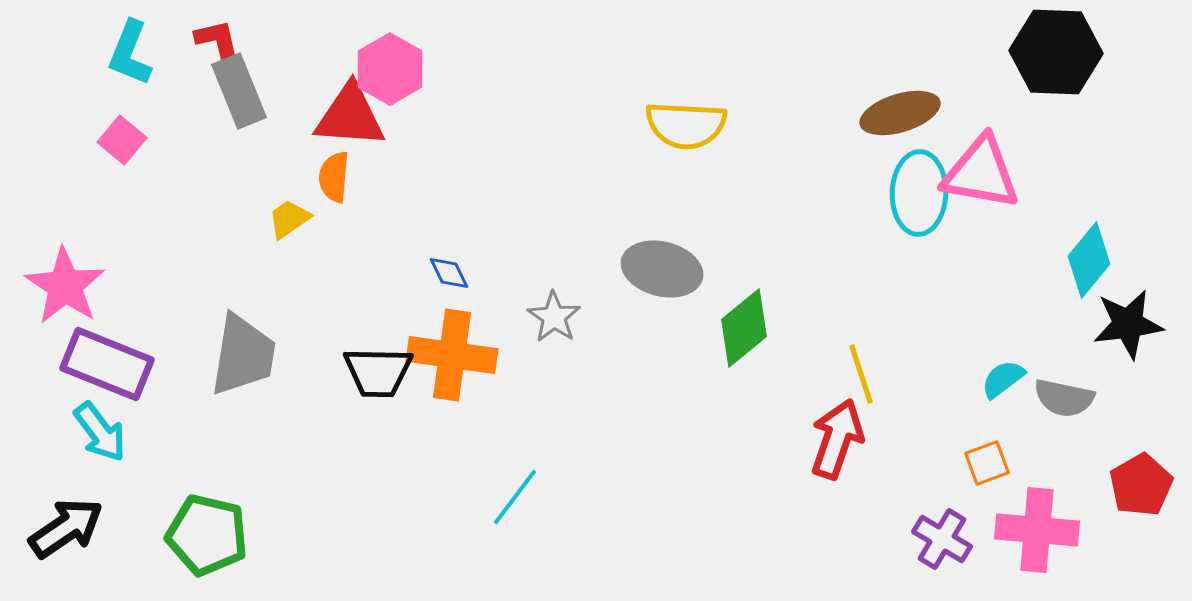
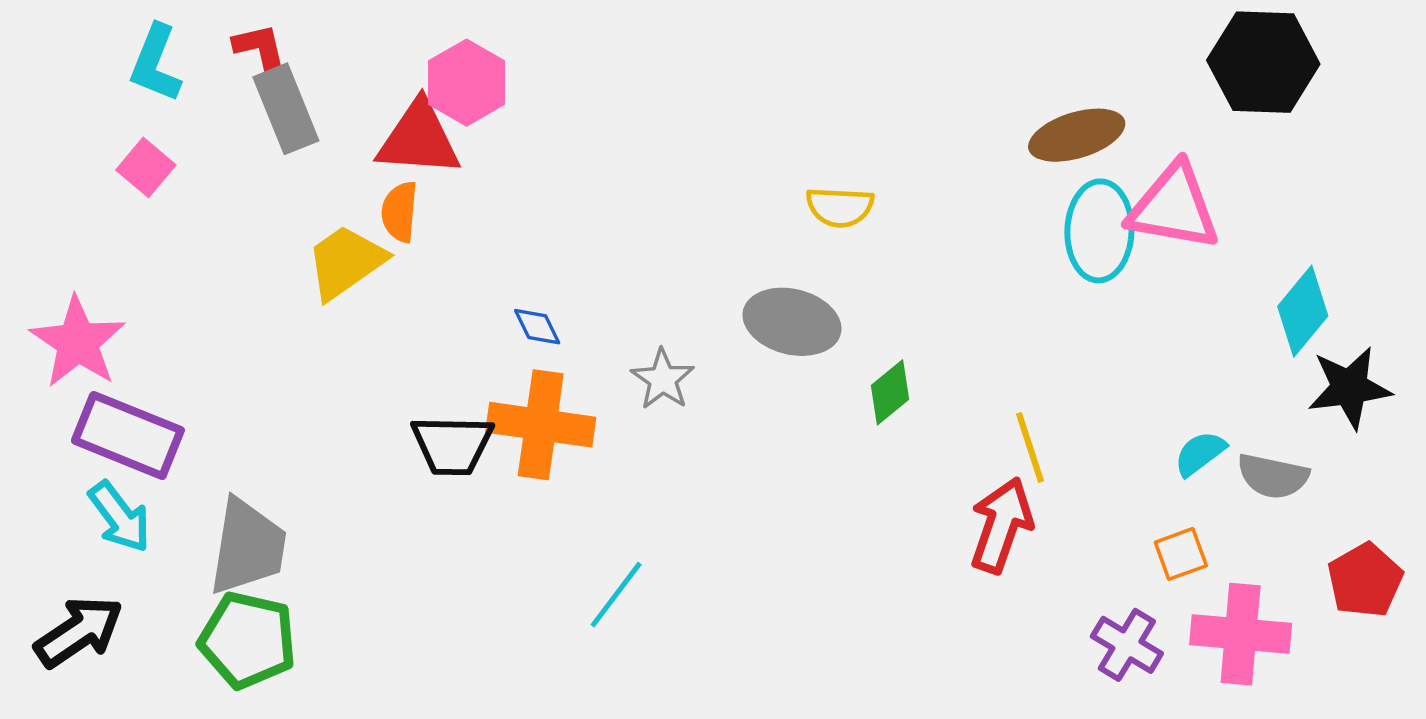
yellow semicircle: (686, 125) -> (840, 207), moved, size x0.7
yellow trapezoid: (289, 219) -> (346, 262), size x1.6
green diamond: (744, 328) -> (890, 392), size x0.7
gray trapezoid: (243, 355) -> (248, 547), moved

